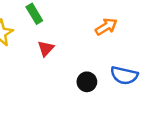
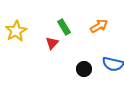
green rectangle: (34, 14) -> (64, 27), moved

